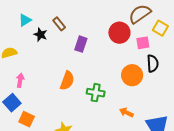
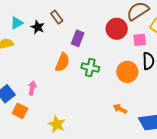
cyan triangle: (25, 20) -> (17, 23), moved
pink arrow: (20, 80) -> (32, 88), moved
orange semicircle: (67, 81) -> (62, 62), moved
green cross: (96, 93) -> (90, 68), moved

